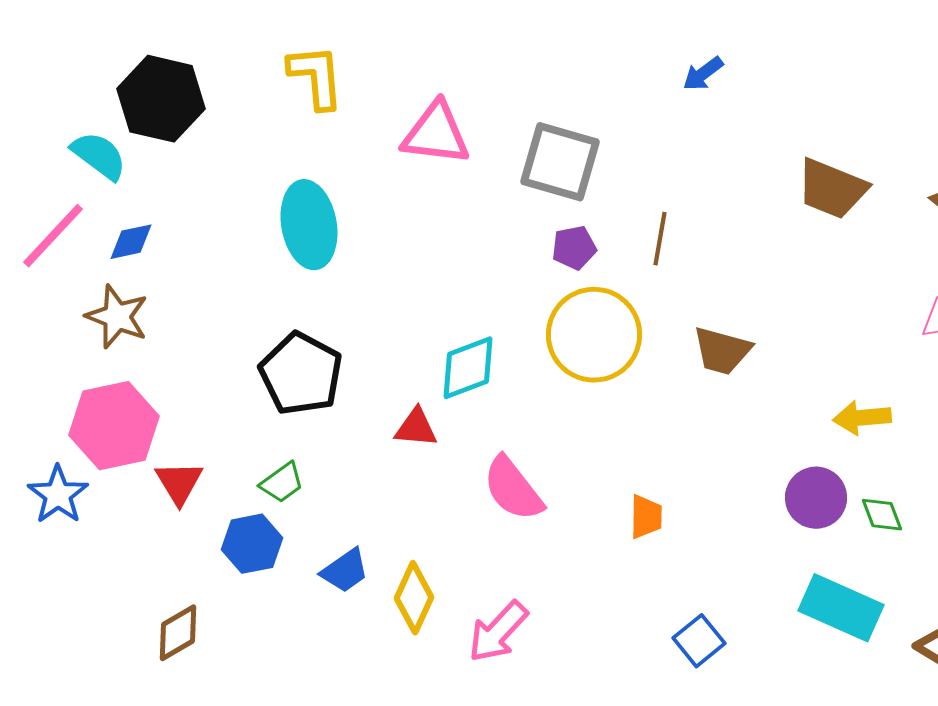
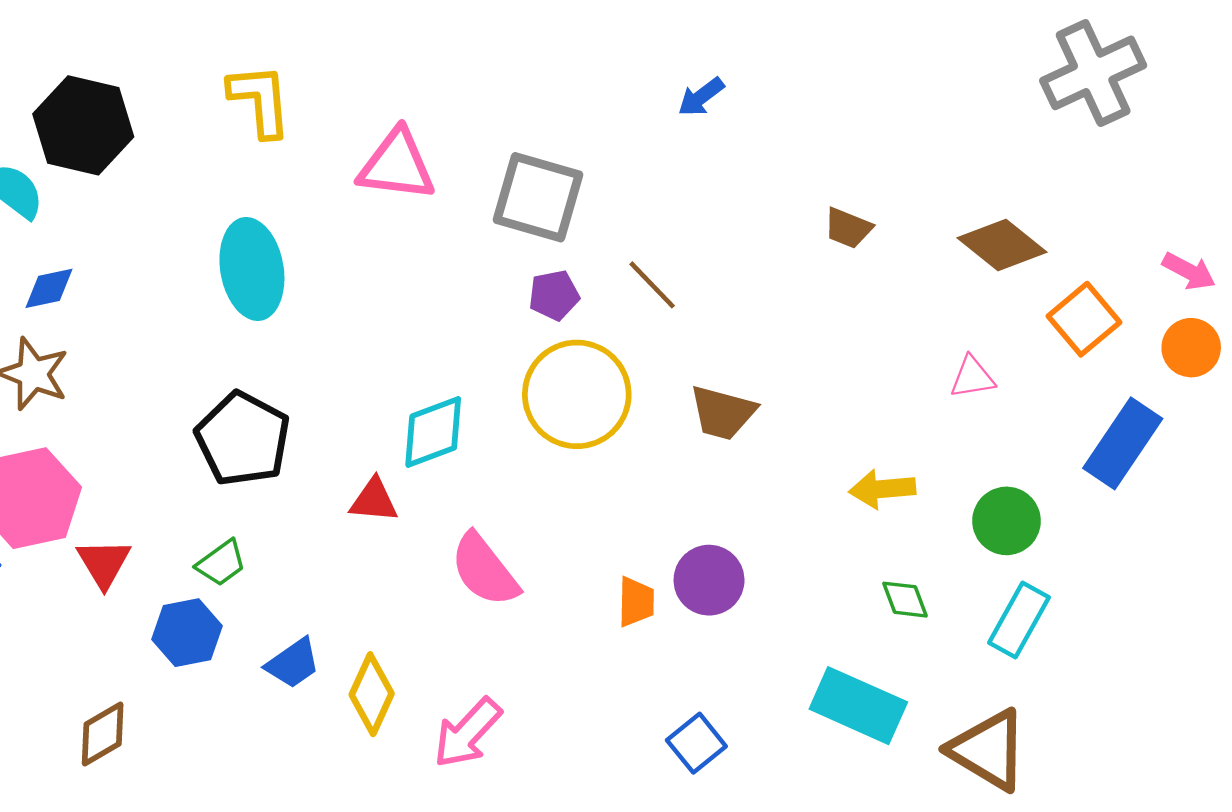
brown trapezoid: (832, 189) -> (848, 228), size x0.6
brown line: (660, 239) -> (652, 285), turned -54
purple circle: (816, 498) -> (709, 580), moved

